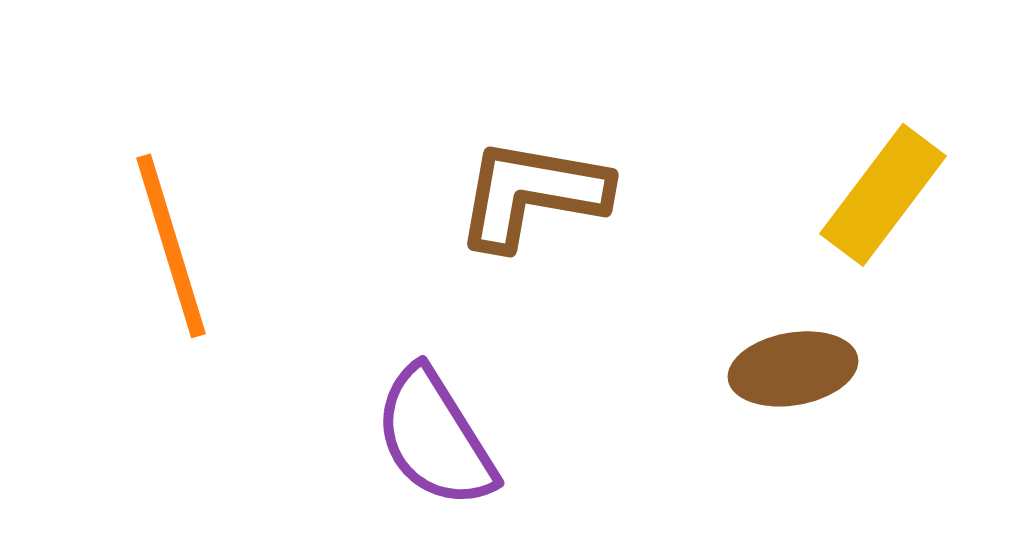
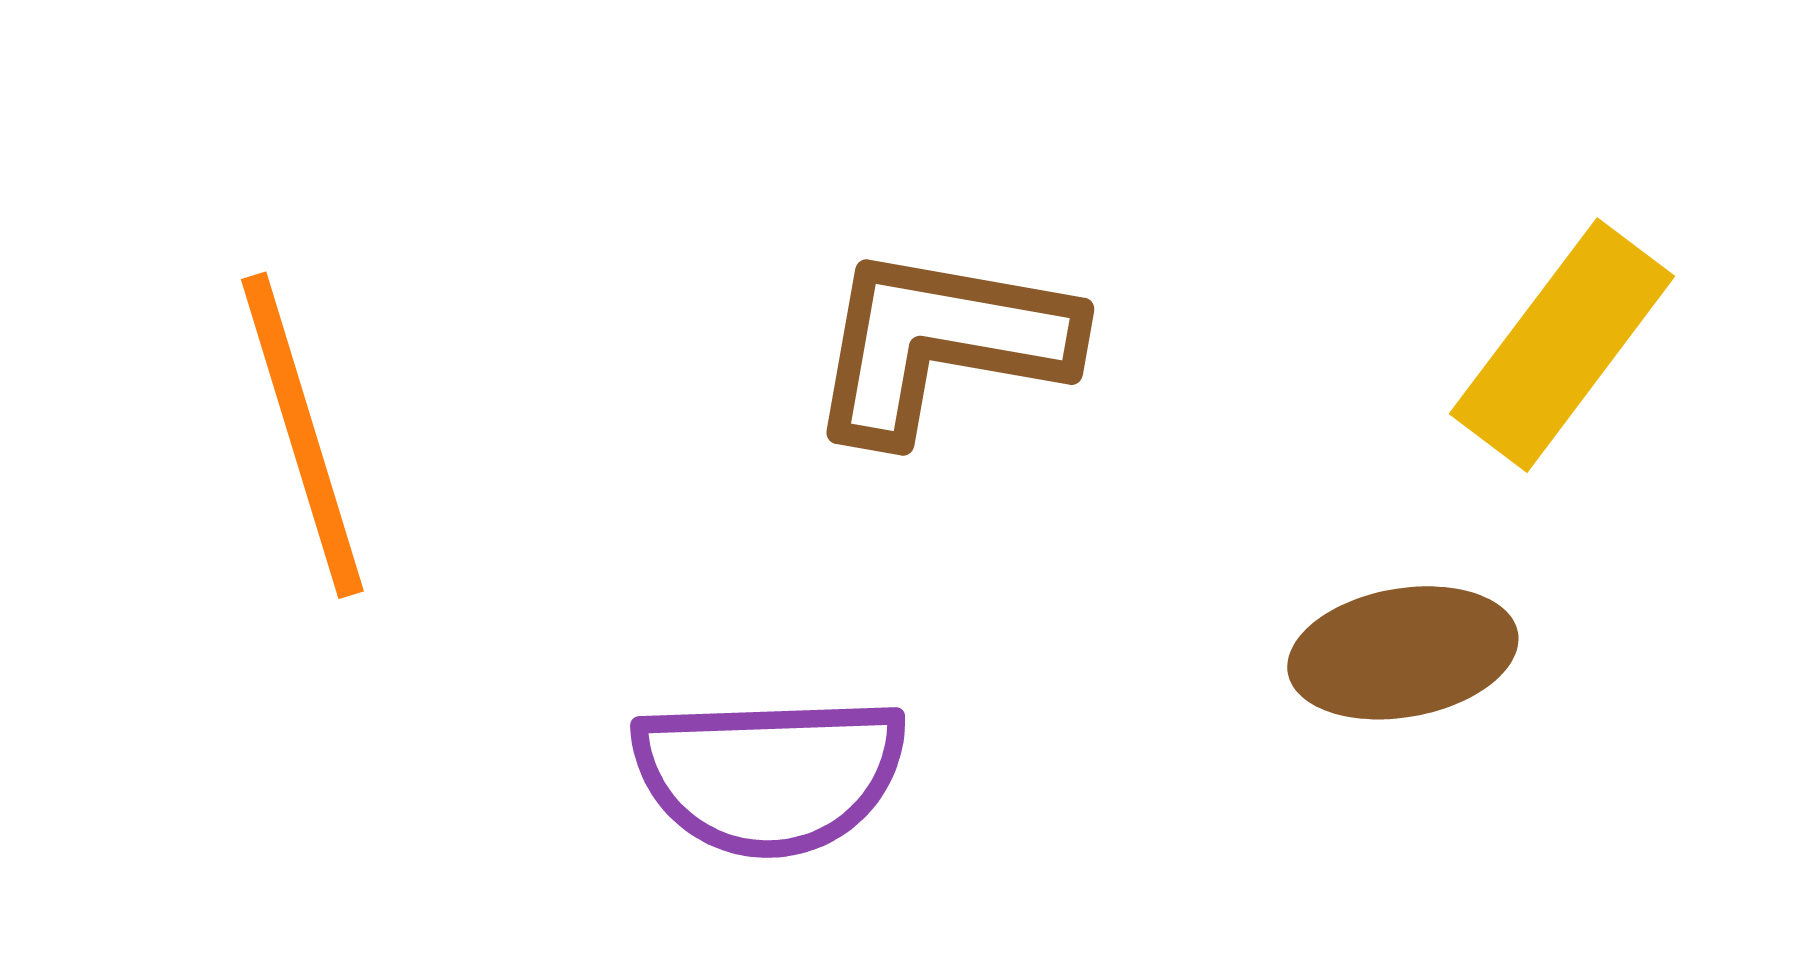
purple semicircle: (435, 438) -> (769, 775), turned -60

